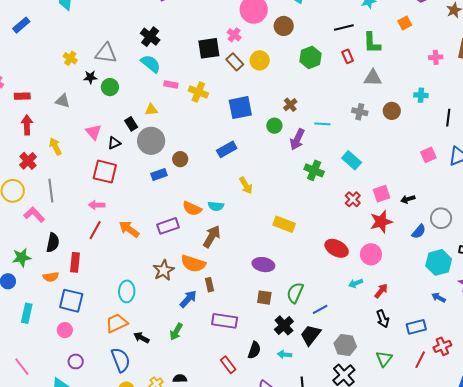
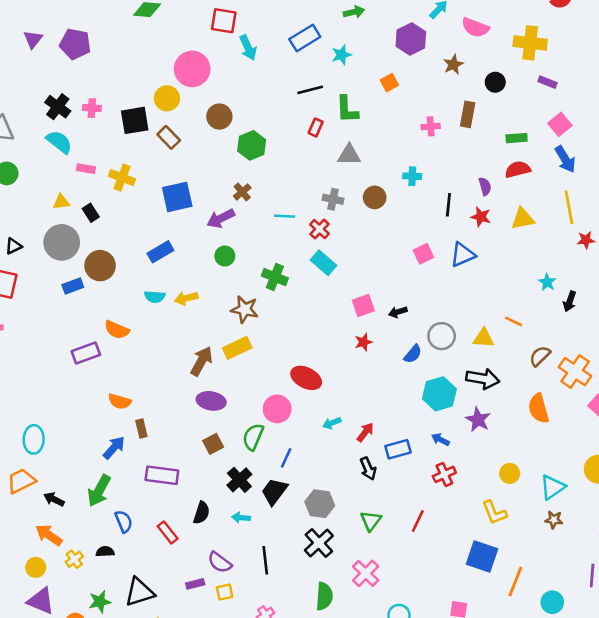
brown circle: (284, 26) -> (219, 117), moved
pink cross: (234, 35) -> (92, 108), moved, turned -32
red rectangle: (348, 56) -> (316, 127), turned 48
green hexagon: (311, 57) -> (252, 145), moved
yellow circle: (260, 60) -> (167, 98), moved
black rectangle: (131, 124) -> (91, 213), moved
green circle: (274, 126) -> (225, 256), moved
purple arrow: (297, 139) -> (221, 218), moved, turned 40
brown circle: (180, 159) -> (100, 266), size x1.5
yellow arrow: (246, 185) -> (186, 298), turned 108
red cross: (353, 199) -> (320, 229), moved
cyan semicircle: (216, 206) -> (155, 297), moved
red star: (381, 222) -> (364, 342), size x0.6
yellow rectangle: (284, 224) -> (237, 348), turned -45
orange arrow: (129, 229) -> (49, 535), moved
brown arrow: (212, 236) -> (202, 361), moved
pink circle: (371, 254) -> (277, 409), moved
orange semicircle: (193, 264) -> (120, 401), size x0.7
brown star: (164, 270) -> (245, 309), moved, turned -30
brown square: (264, 298) -> (213, 444), turned -35
blue line: (320, 309) -> (286, 458), turned -35
blue rectangle: (416, 327) -> (398, 449), moved
green arrow: (176, 332) -> (99, 491), size x1.4
red cross: (442, 346) -> (444, 474), moved
blue semicircle: (121, 360) -> (124, 521), moved, size x0.7

